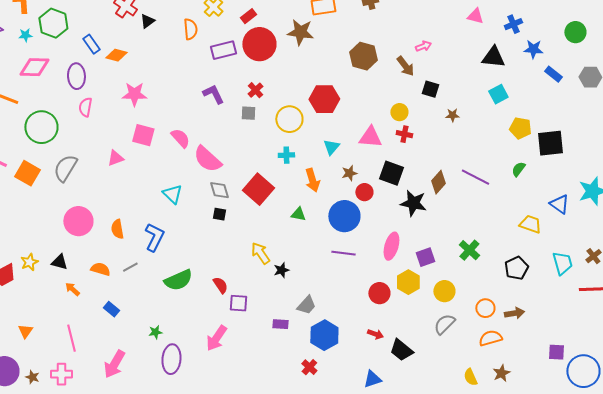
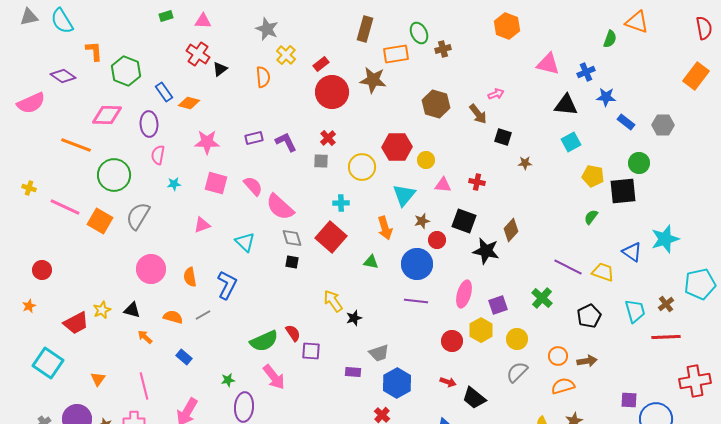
pink triangle: (475, 16) -> (548, 64), size x1.4
green circle: (575, 32) -> (639, 163), moved
cyan star: (25, 35) -> (174, 184), moved
purple rectangle: (223, 50) -> (254, 138), moved, size x0.7
yellow circle: (399, 112) -> (426, 160), moved
pink triangle: (370, 137) -> (443, 185), size x0.7
cyan triangle: (331, 147) -> (404, 195), size x1.4
cyan cross: (286, 155) -> (341, 203), moved
pink triangle: (115, 158) -> (202, 225), moved
purple line: (475, 177) -> (568, 267), moved
green semicircle: (178, 280) -> (264, 341), moved
gray trapezoid: (306, 305) -> (379, 353), turned 30
pink arrow: (216, 338) -> (274, 377), moved, turned -72

